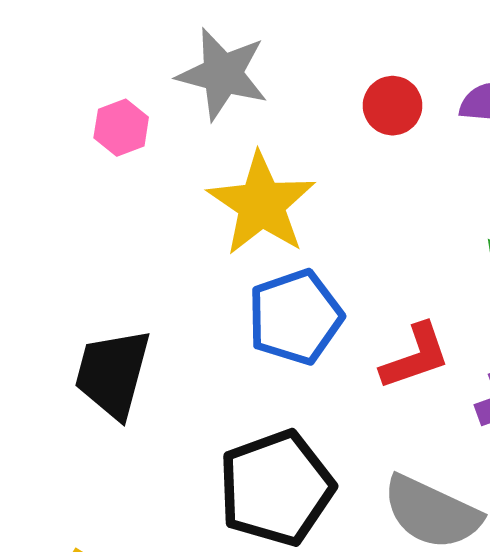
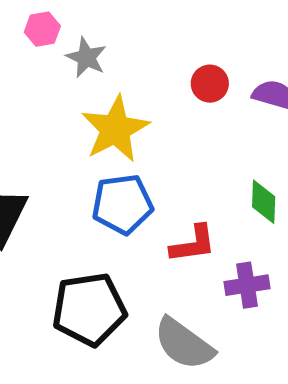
gray star: (223, 74) -> (86, 58), moved, size x0.7
pink hexagon: (121, 128) -> (42, 29), moved

